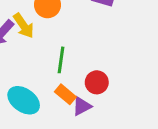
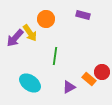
red circle: (97, 82) -> (102, 72), moved
orange rectangle: (65, 94) -> (89, 79), moved

